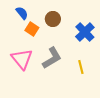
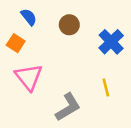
orange square: (32, 29) -> (16, 43), moved
gray L-shape: (52, 58) -> (68, 107), moved

